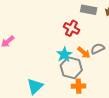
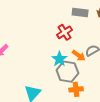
red cross: (71, 28) -> (64, 32), turned 35

